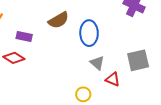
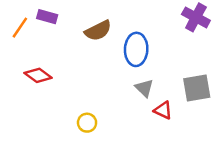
purple rectangle: (24, 36) -> (47, 17), moved
yellow circle: (83, 94) -> (87, 123), moved

